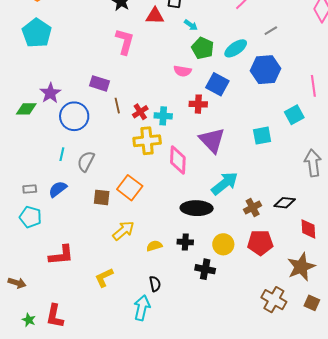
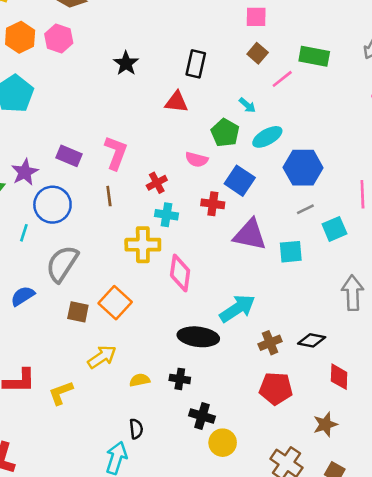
red triangle: (155, 16) -> (176, 102), moved
cyan arrow: (191, 25) -> (247, 105), moved
gray line: (271, 31) -> (305, 209), moved
pink L-shape: (125, 42) -> (116, 153), moved
purple rectangle: (99, 83) -> (69, 156), moved
red cross: (140, 112) -> (157, 183), moved
purple triangle: (212, 140) -> (250, 235), moved, turned -40
cyan line: (62, 154) -> (24, 233), moved
gray semicircle: (86, 161) -> (62, 264), size x1.4
yellow circle: (223, 244) -> (223, 443), moved
brown star: (301, 267) -> (325, 424), size x0.7
yellow L-shape: (104, 277) -> (61, 393), moved

